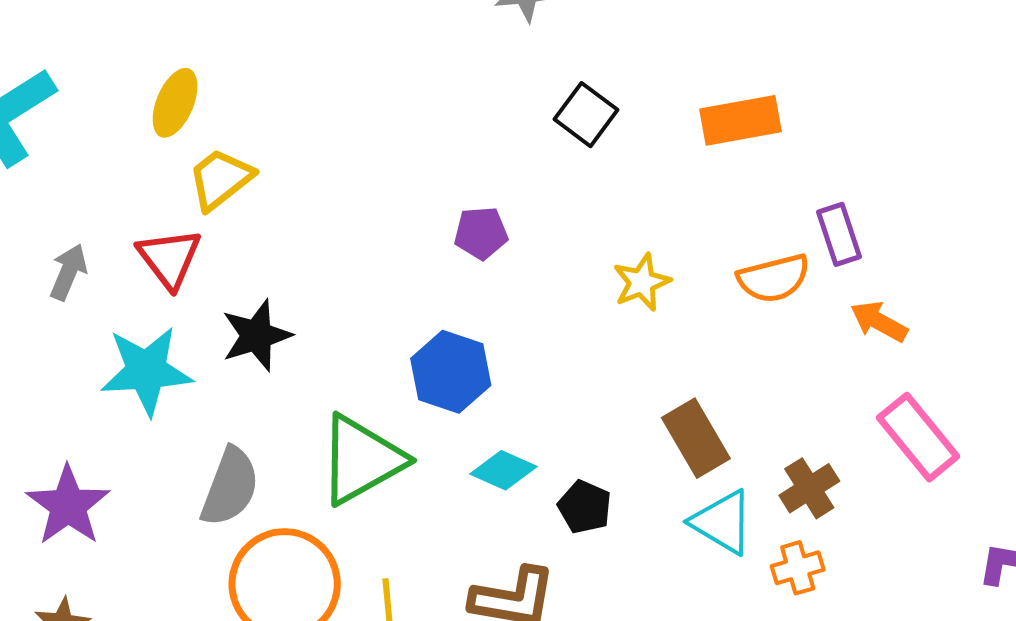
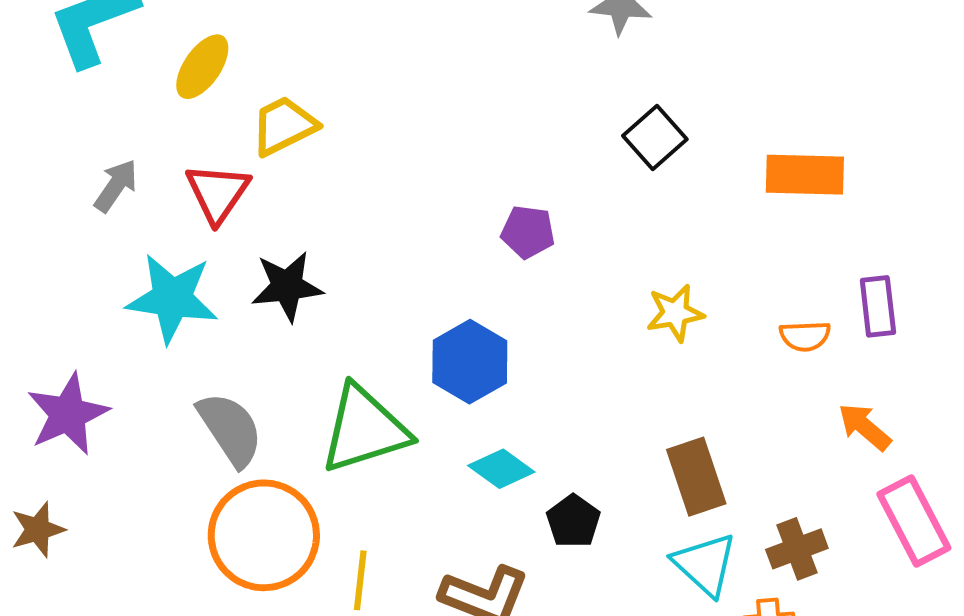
yellow ellipse: (175, 103) -> (202, 67), moved
orange semicircle: (774, 278) -> (805, 336), size x0.7
orange arrow: (879, 321) -> (865, 427), moved
gray semicircle: (230, 487) -> (230, 429), turned -66

